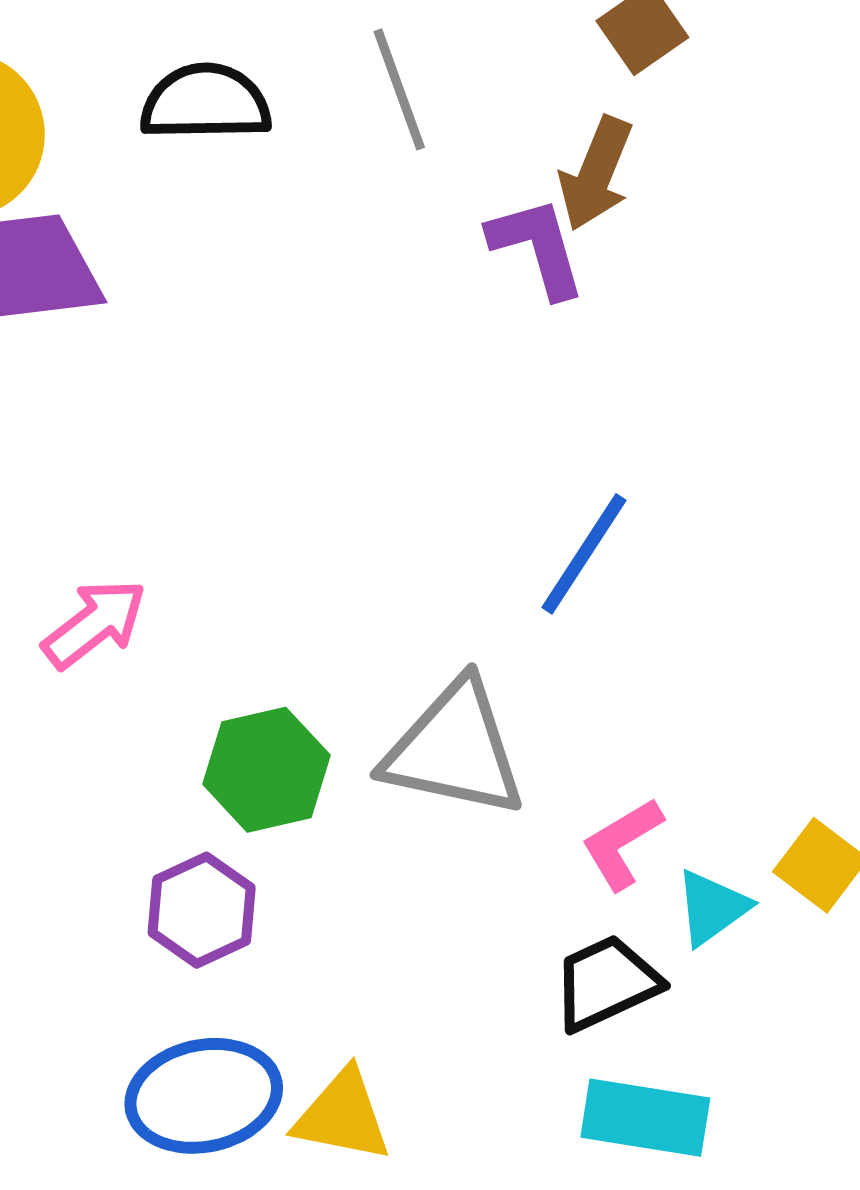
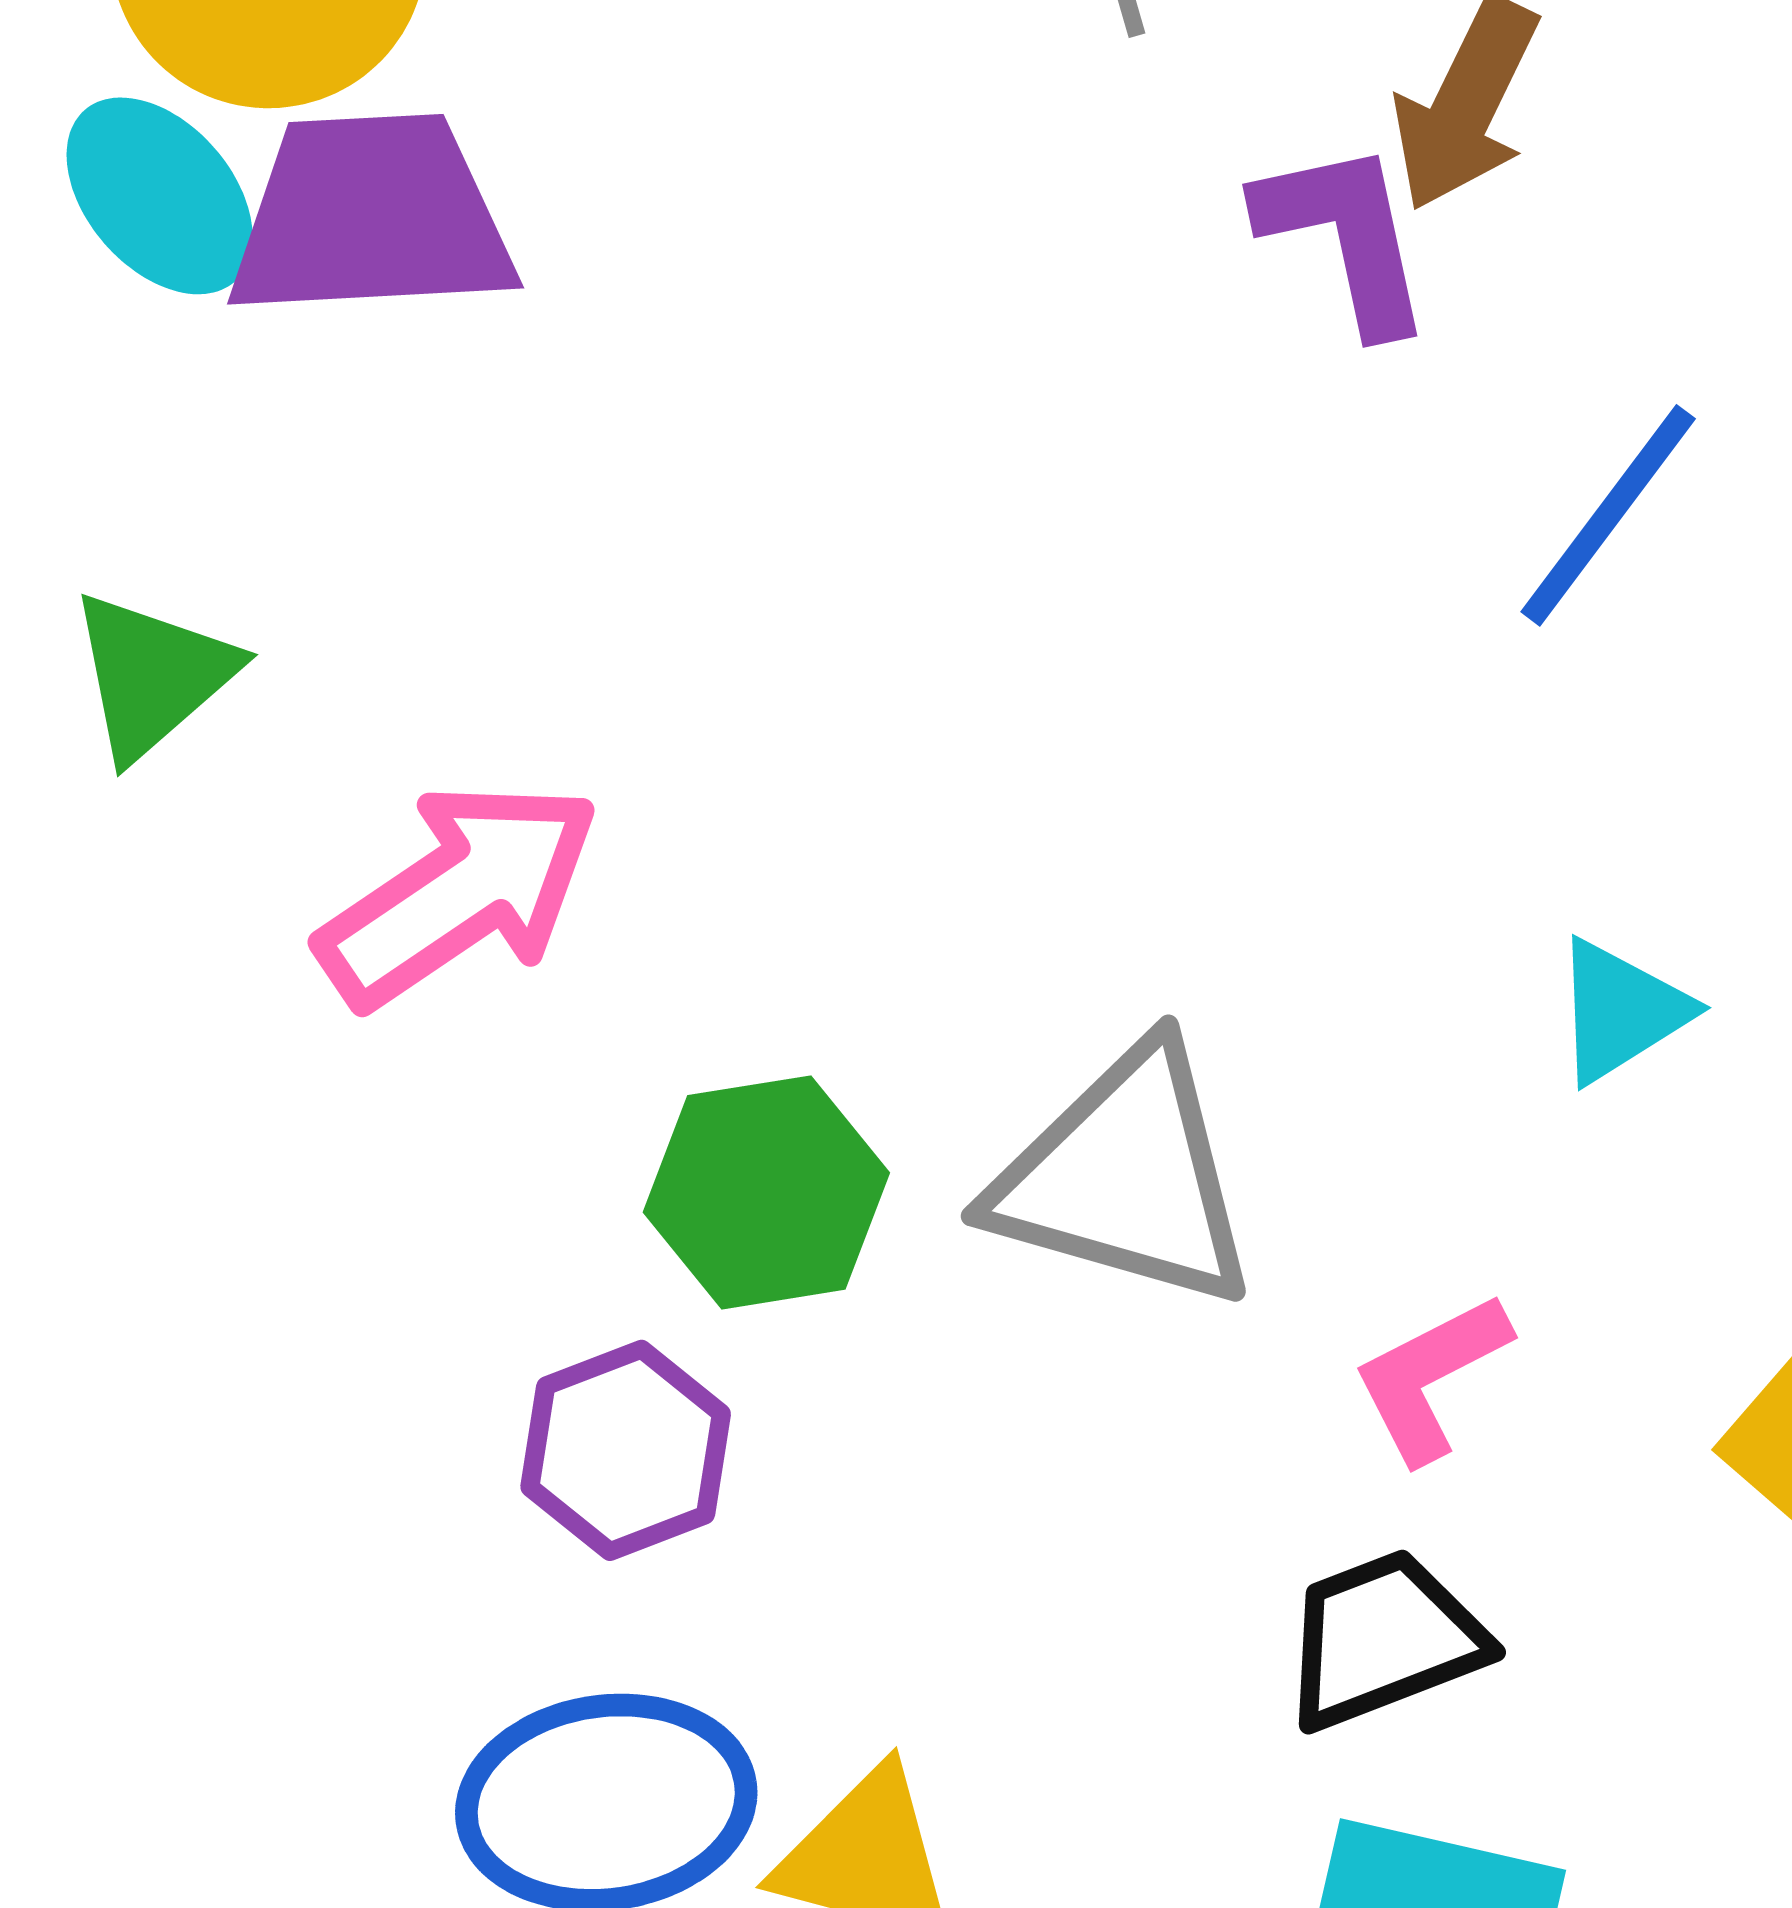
blue line: (584, 554) -> (1608, 515), moved
pink arrow: (95, 624) -> (459, 894), size x1.4
cyan triangle: (712, 908) -> (1621, 1011), moved

